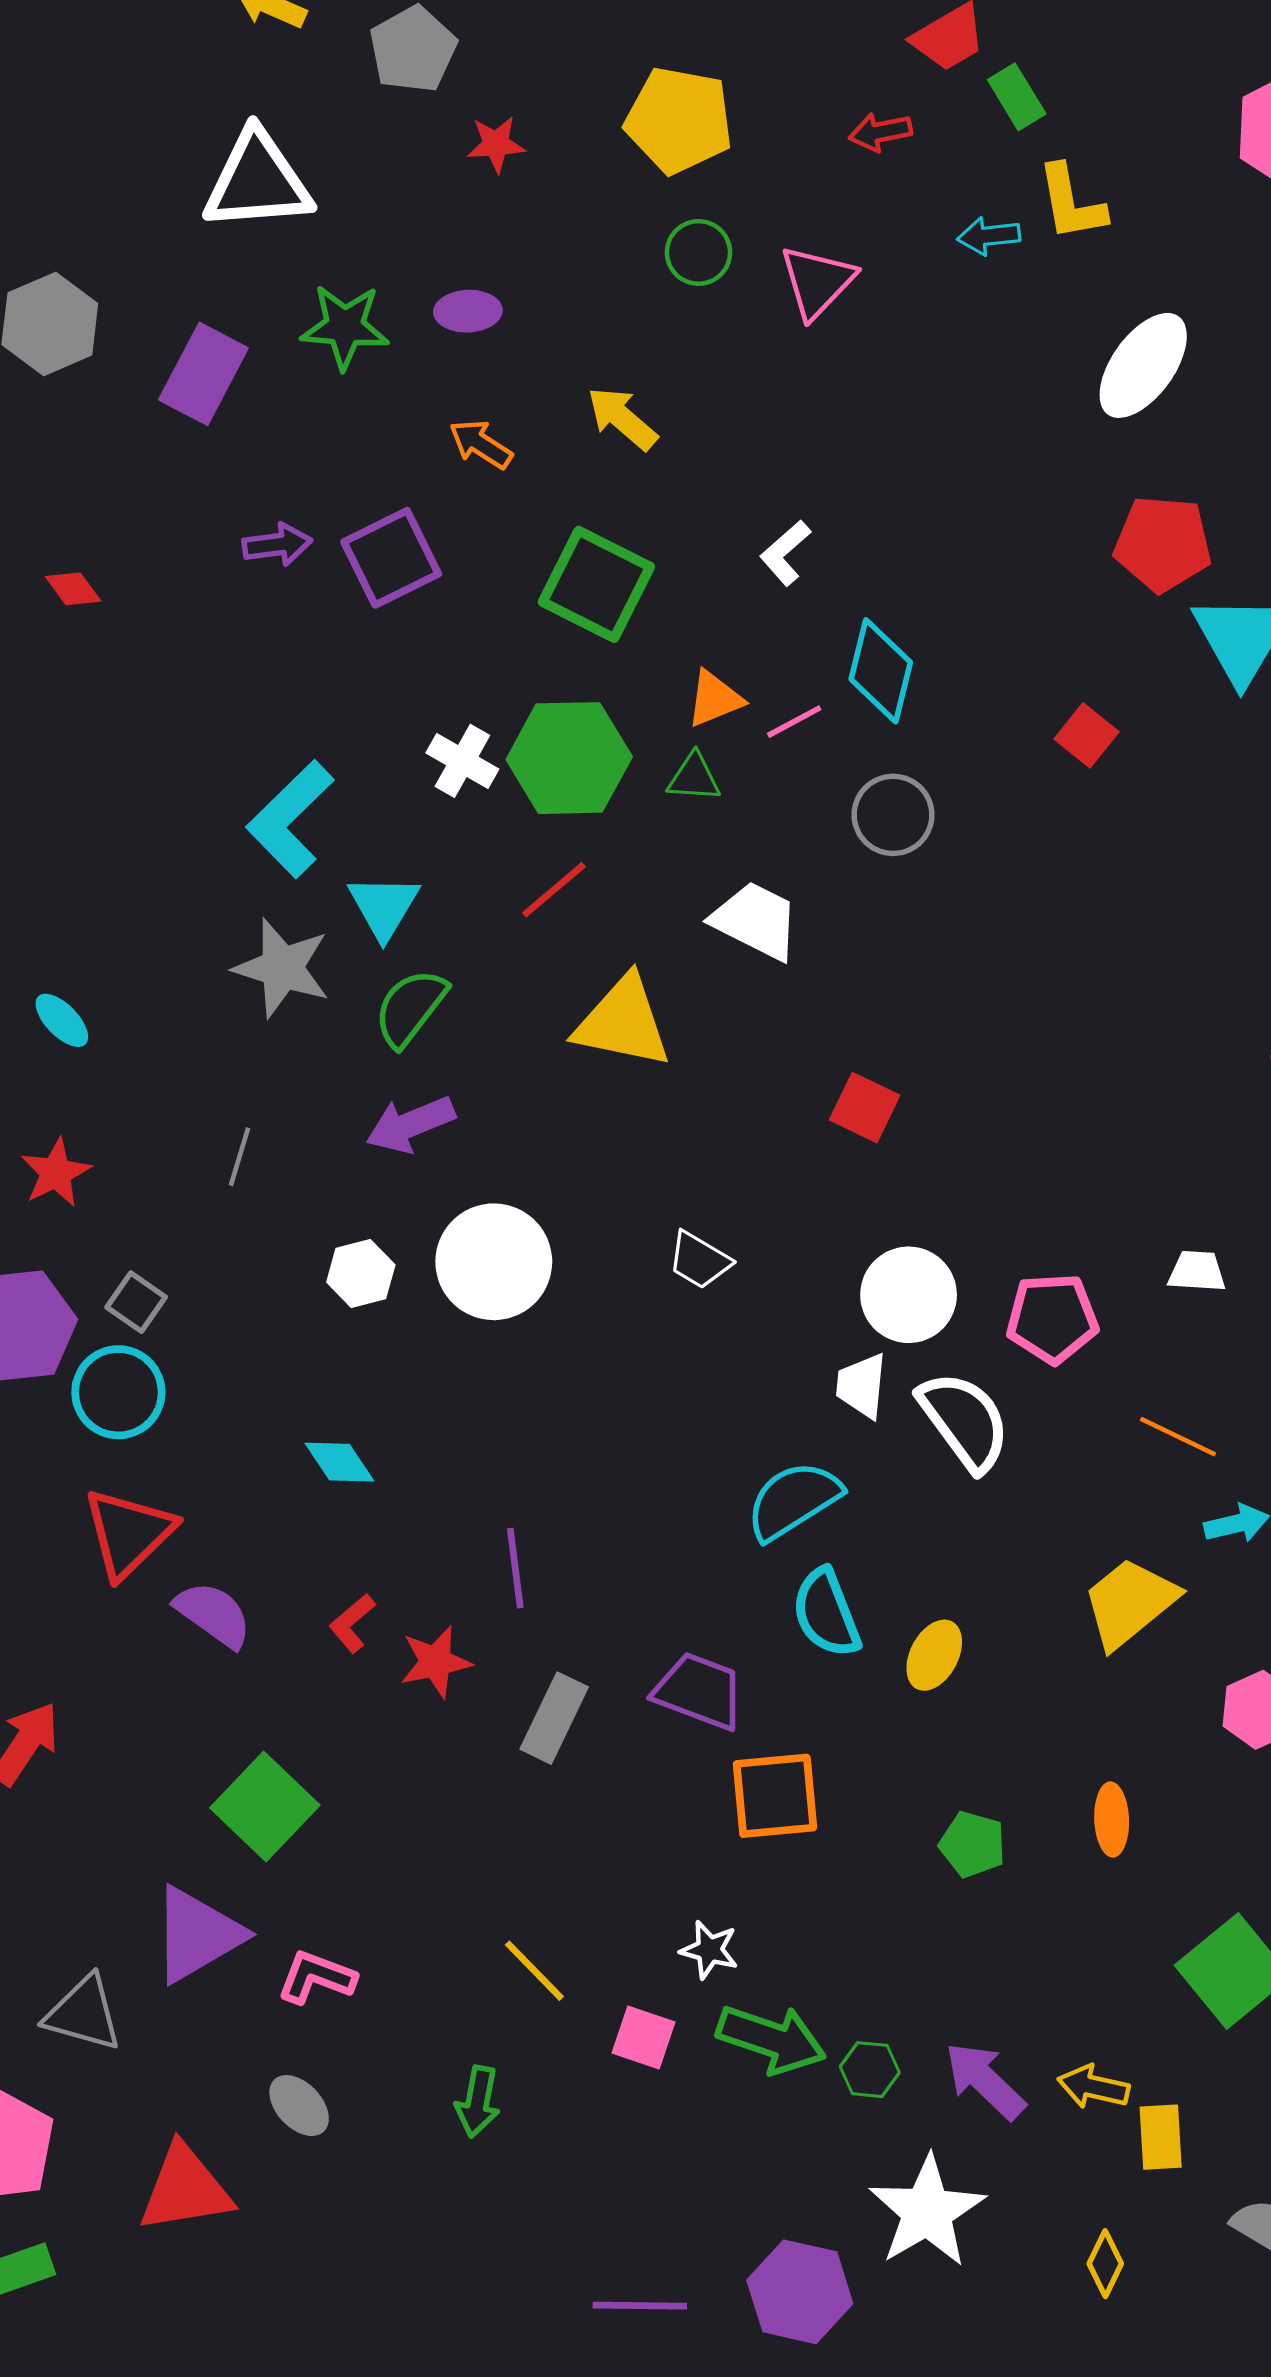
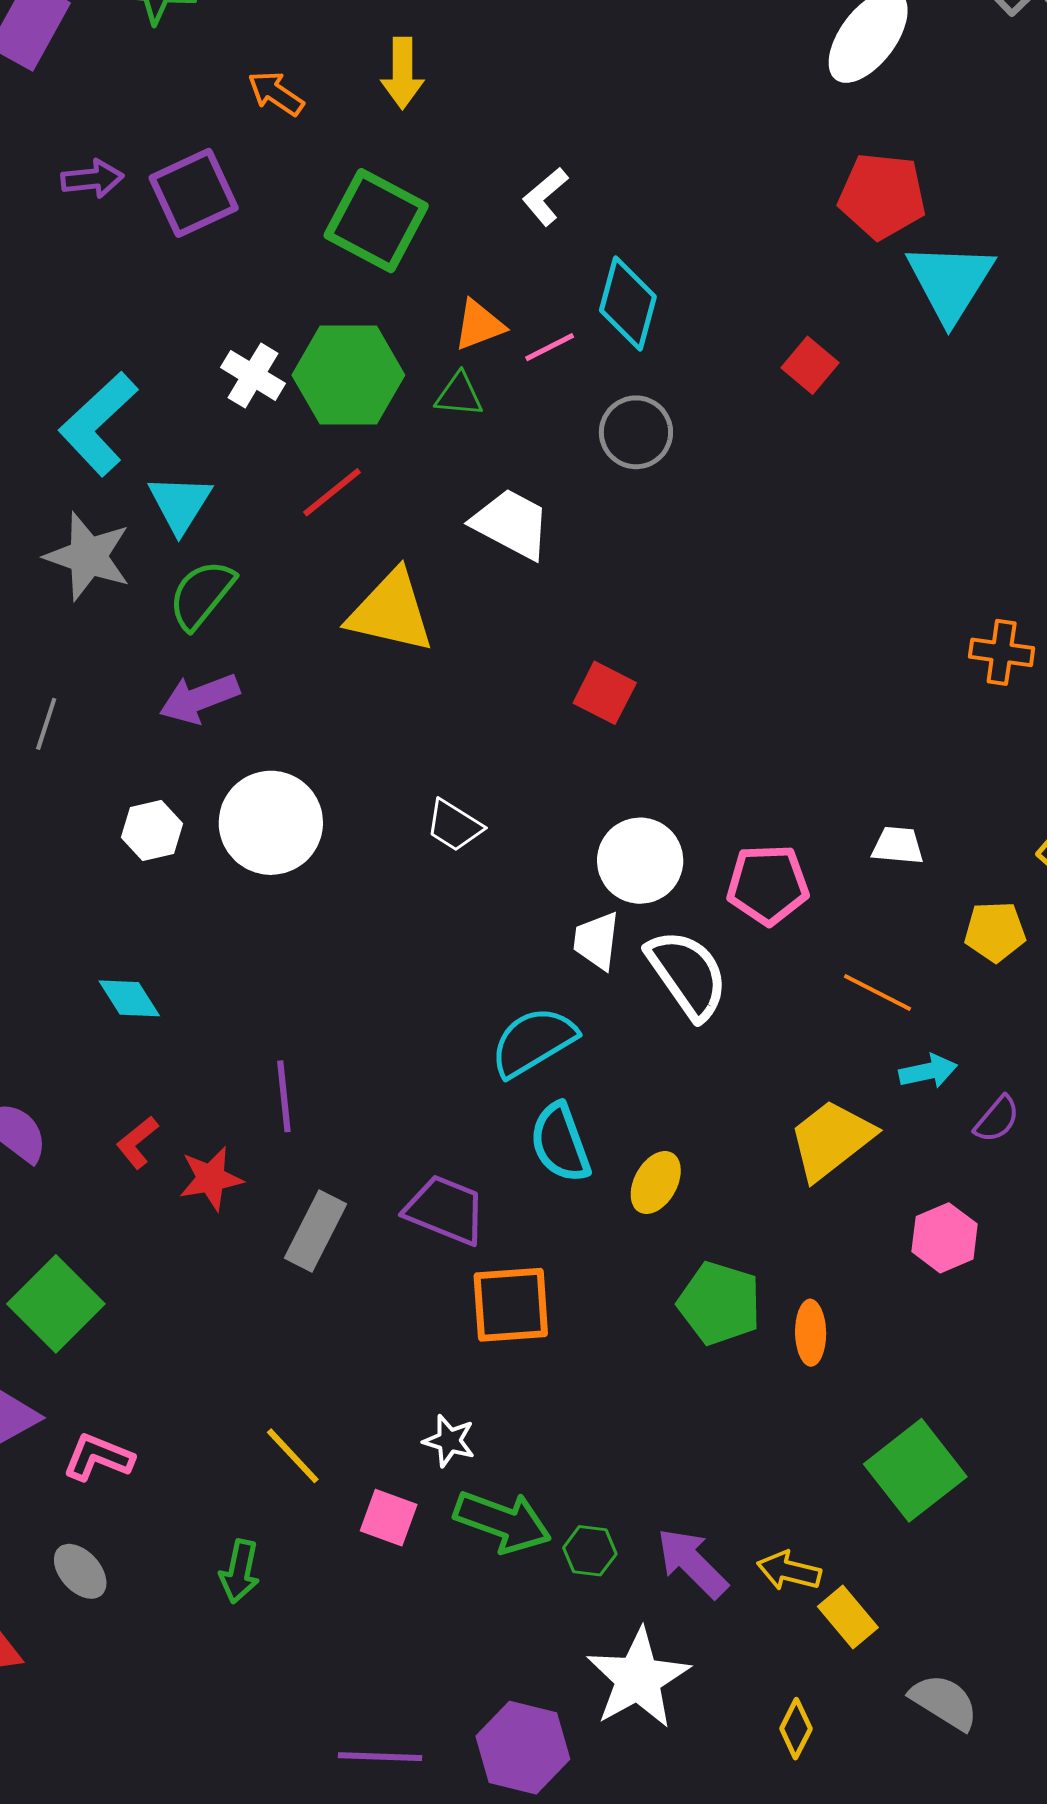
yellow arrow: (622, 418) -> (402, 73), turned -132
green pentagon: (972, 1844) -> (719, 1303), moved, size x1.4
yellow rectangle: (1161, 2137) -> (848, 1617), turned -38

